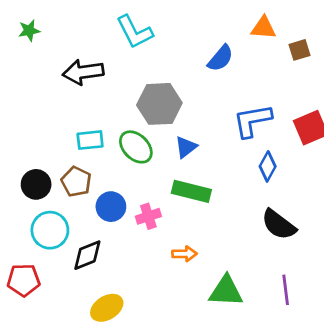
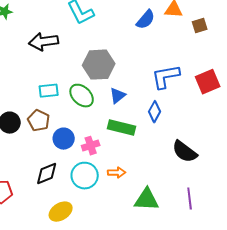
blue semicircle: (220, 58) -> (146, 20), moved
blue diamond: (268, 166) -> (155, 112), moved
cyan circle: (50, 230) -> (85, 176), moved

